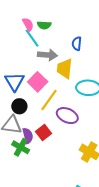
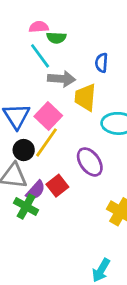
pink semicircle: (28, 24) -> (39, 27), moved, turned -64
yellow line: (49, 100) -> (47, 142), moved
purple ellipse: (67, 116) -> (90, 162), turned 30
purple semicircle: (28, 136) -> (36, 190), turned 56

